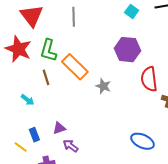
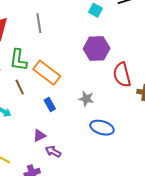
gray star: (103, 86) -> (86, 99), moved
blue rectangle: (34, 135) -> (50, 105), moved
blue ellipse: (143, 141) -> (102, 128), moved

